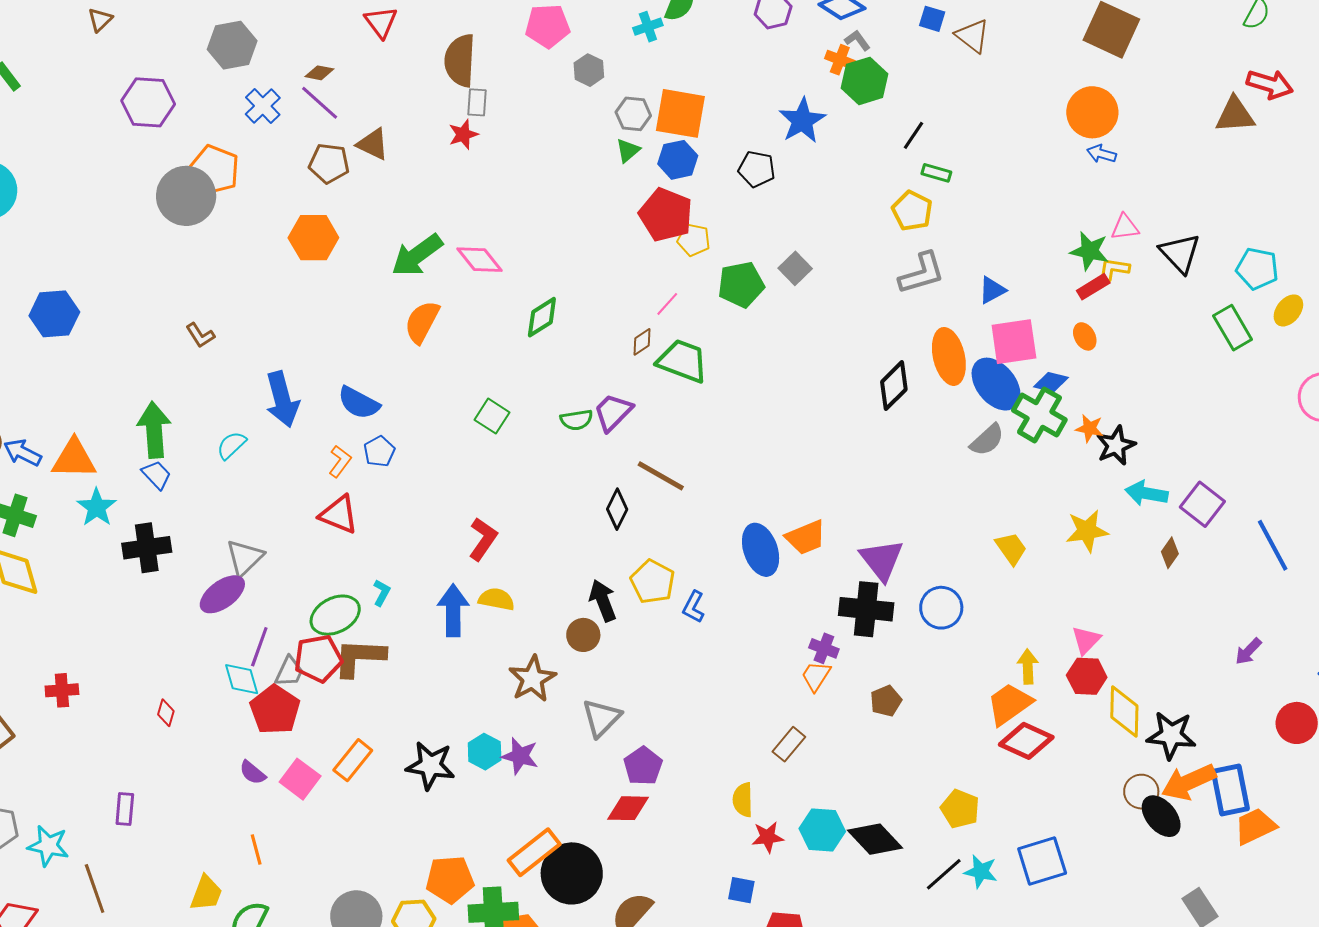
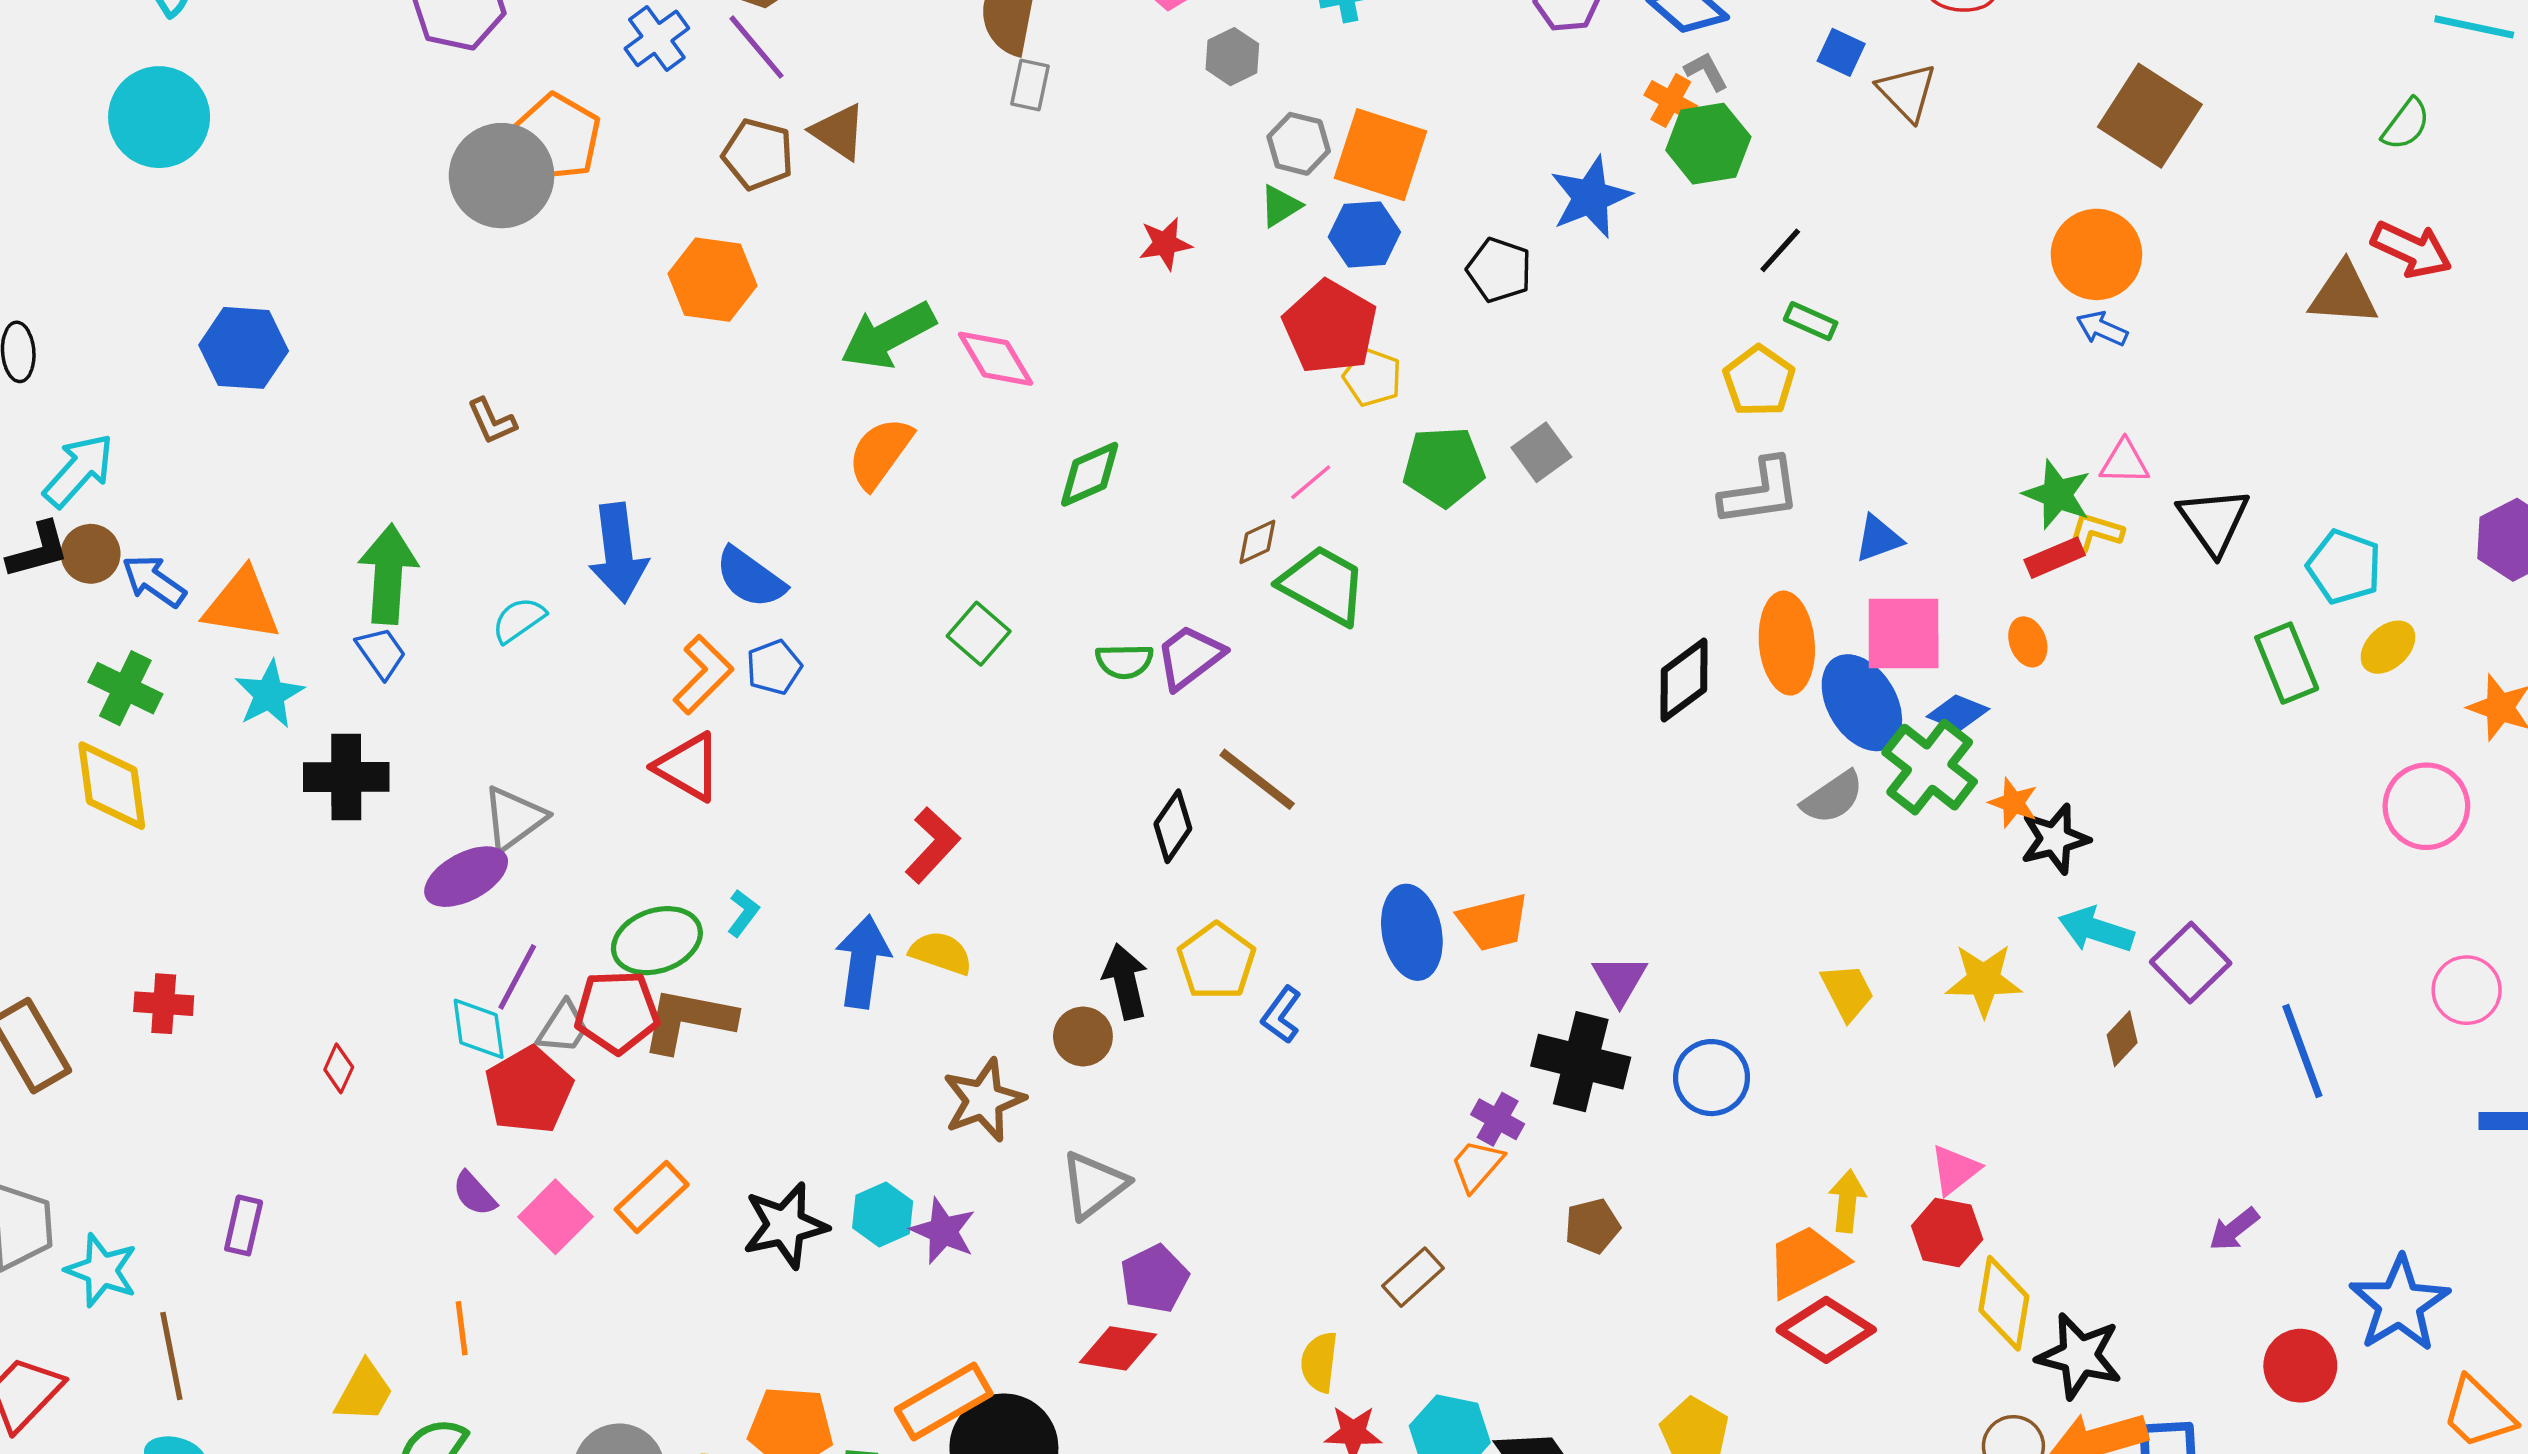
red star: (463, 134) -> (1165, 244), moved
orange L-shape: (340, 461) -> (703, 675), size x1.4
purple triangle: (882, 560) -> (1620, 980), size x0.7
black star: (430, 766) -> (785, 1225), turned -30

